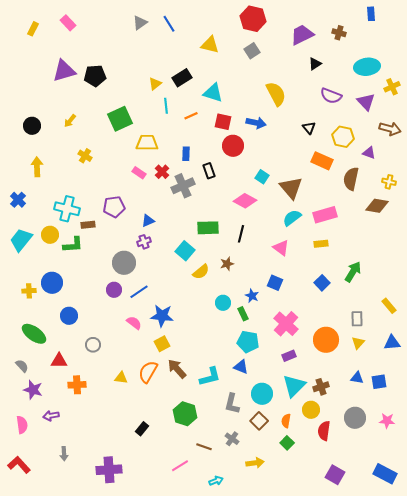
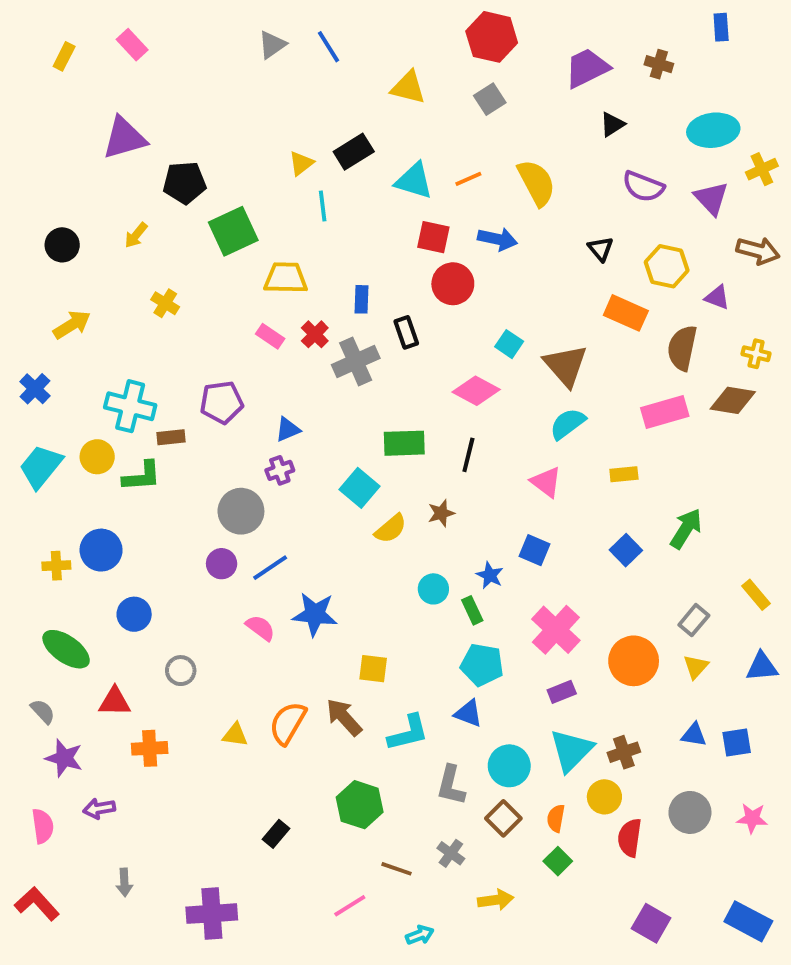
black pentagon: (95, 76) -> (185, 183), moved
orange line: (191, 116) -> (468, 179), moved
yellow arrow: (37, 167) -> (72, 325), turned 60
pink rectangle: (325, 215) -> (665, 412), moved
gray rectangle: (357, 319) -> (694, 620), turned 42
yellow square: (162, 344) -> (373, 669), moved, turned 35

